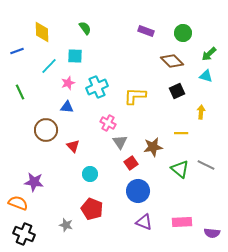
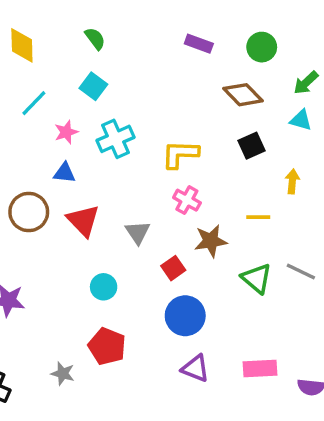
cyan square: (75, 56) -> (93, 86), moved, turned 35
pink cross: (108, 123) -> (187, 200), moved
gray triangle: (120, 142) -> (138, 232), moved
red triangle: (73, 146) -> (83, 220), moved, size x1.5

